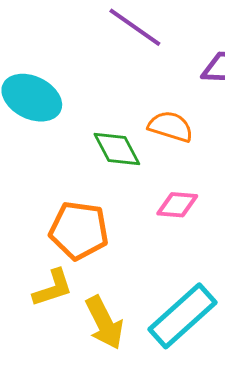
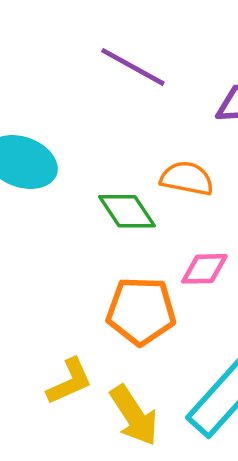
orange pentagon: (79, 230) -> (141, 311), moved

